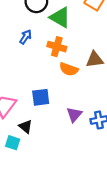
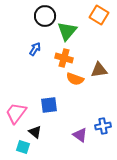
green triangle: (60, 17) -> (67, 31), turned 40
purple triangle: (74, 115) -> (80, 135), moved, turned -35

